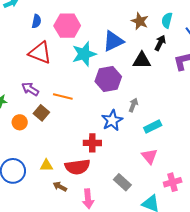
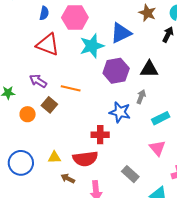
black triangle: (142, 60) -> (149, 69), moved
blue star: (112, 120) -> (120, 112), turned -30

